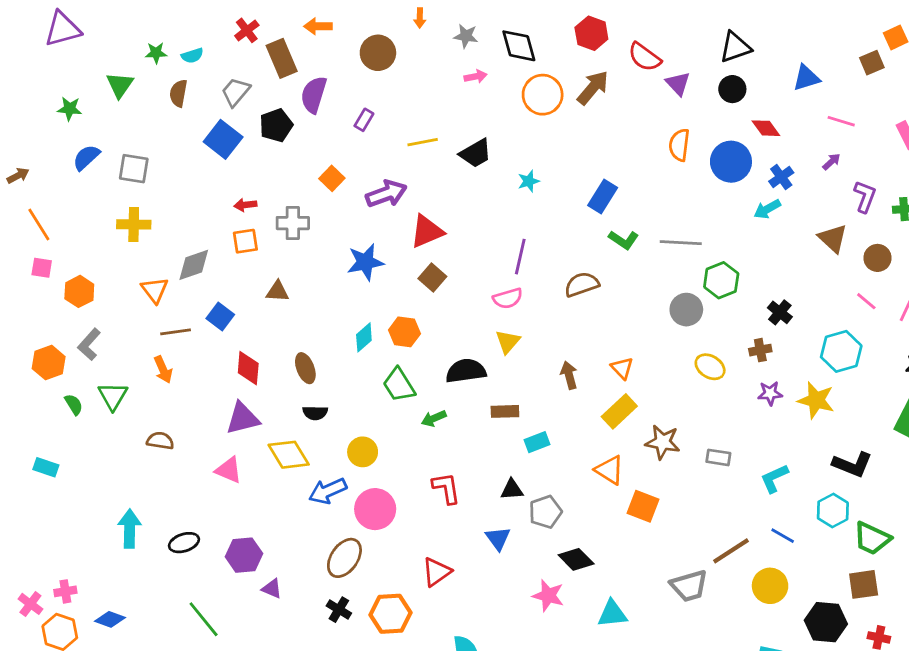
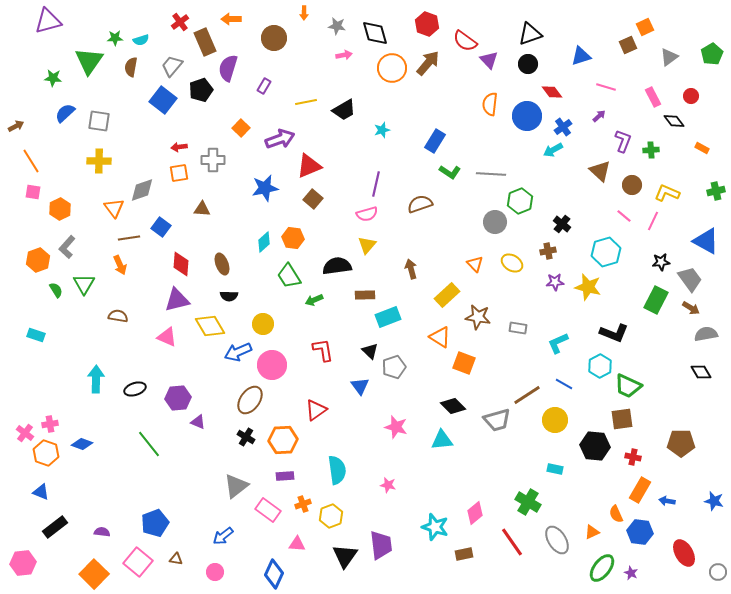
green triangle: (120, 85) -> (89, 61), size x1.4
orange triangle: (622, 368) -> (475, 264), moved
cyan rectangle: (537, 442) -> (388, 317), size x1.4
black triangle: (512, 490) -> (370, 351), turned 48
black diamond: (576, 559) -> (453, 406), moved

